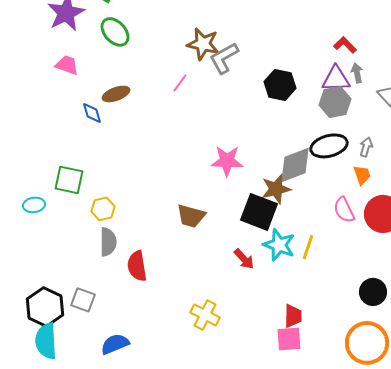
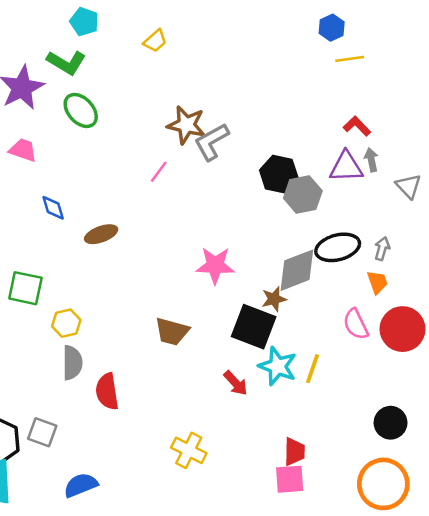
brown ellipse: (116, 94) -> (101, 234), moved
gray hexagon: (335, 102) -> (303, 195), moved
brown star: (276, 189) -> (274, 299), size x0.7

